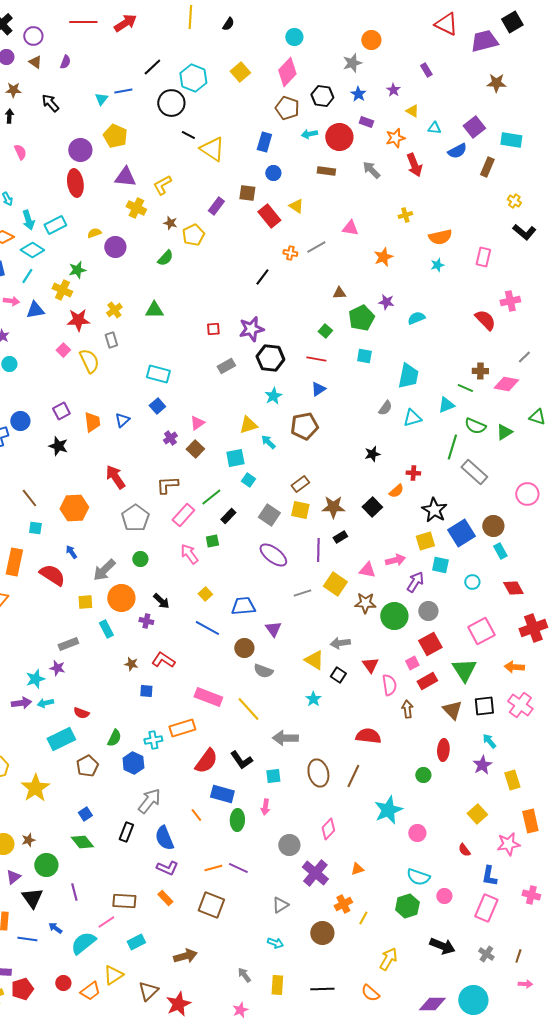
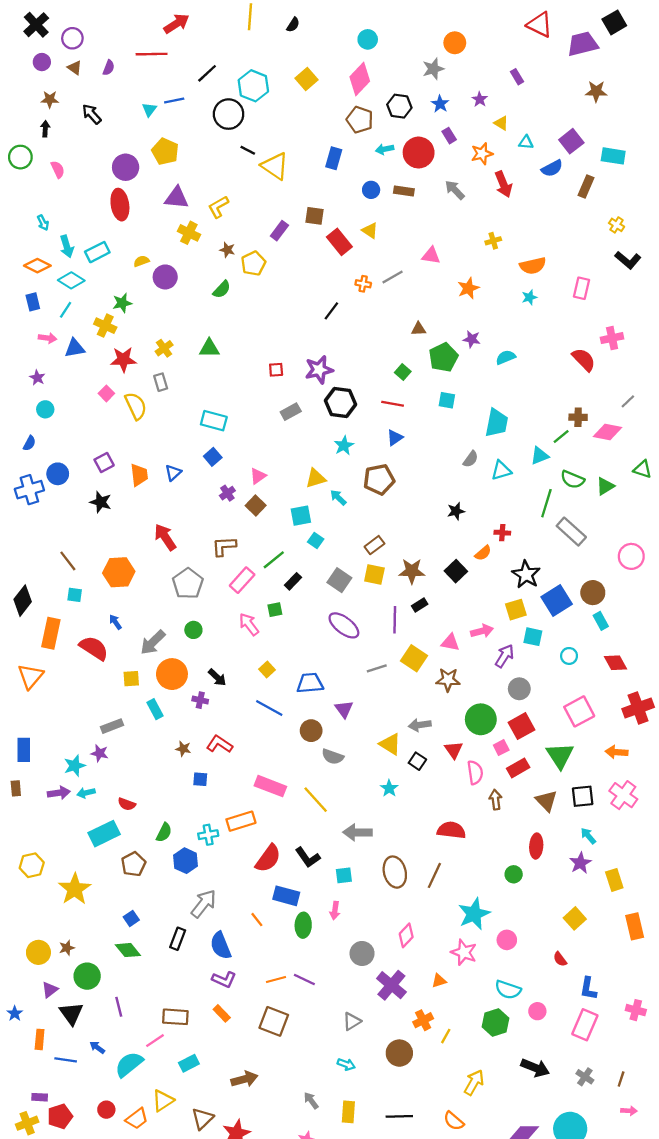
red line: (83, 22) -> (152, 54), moved
purple rectangle: (366, 122) -> (449, 136), turned 40
blue circle: (273, 173) -> (371, 190), moved
green line: (465, 388) -> (561, 436), turned -63
green circle: (394, 616) -> (481, 719), moved
pink star: (508, 844) -> (464, 952), moved, turned 30

